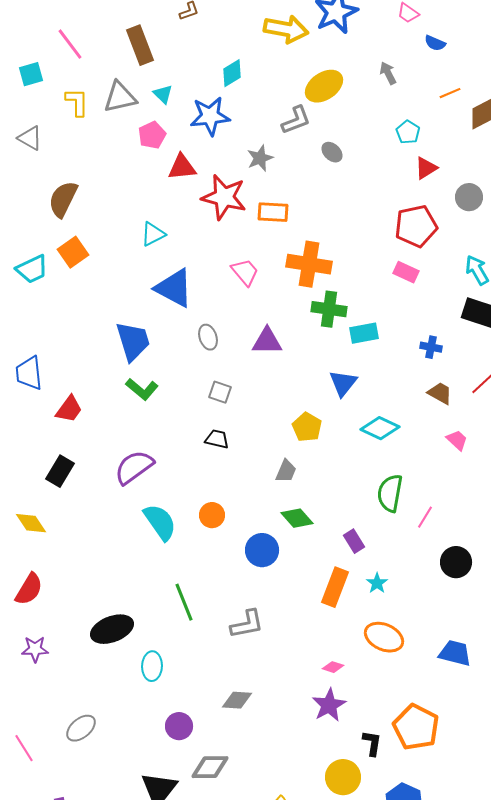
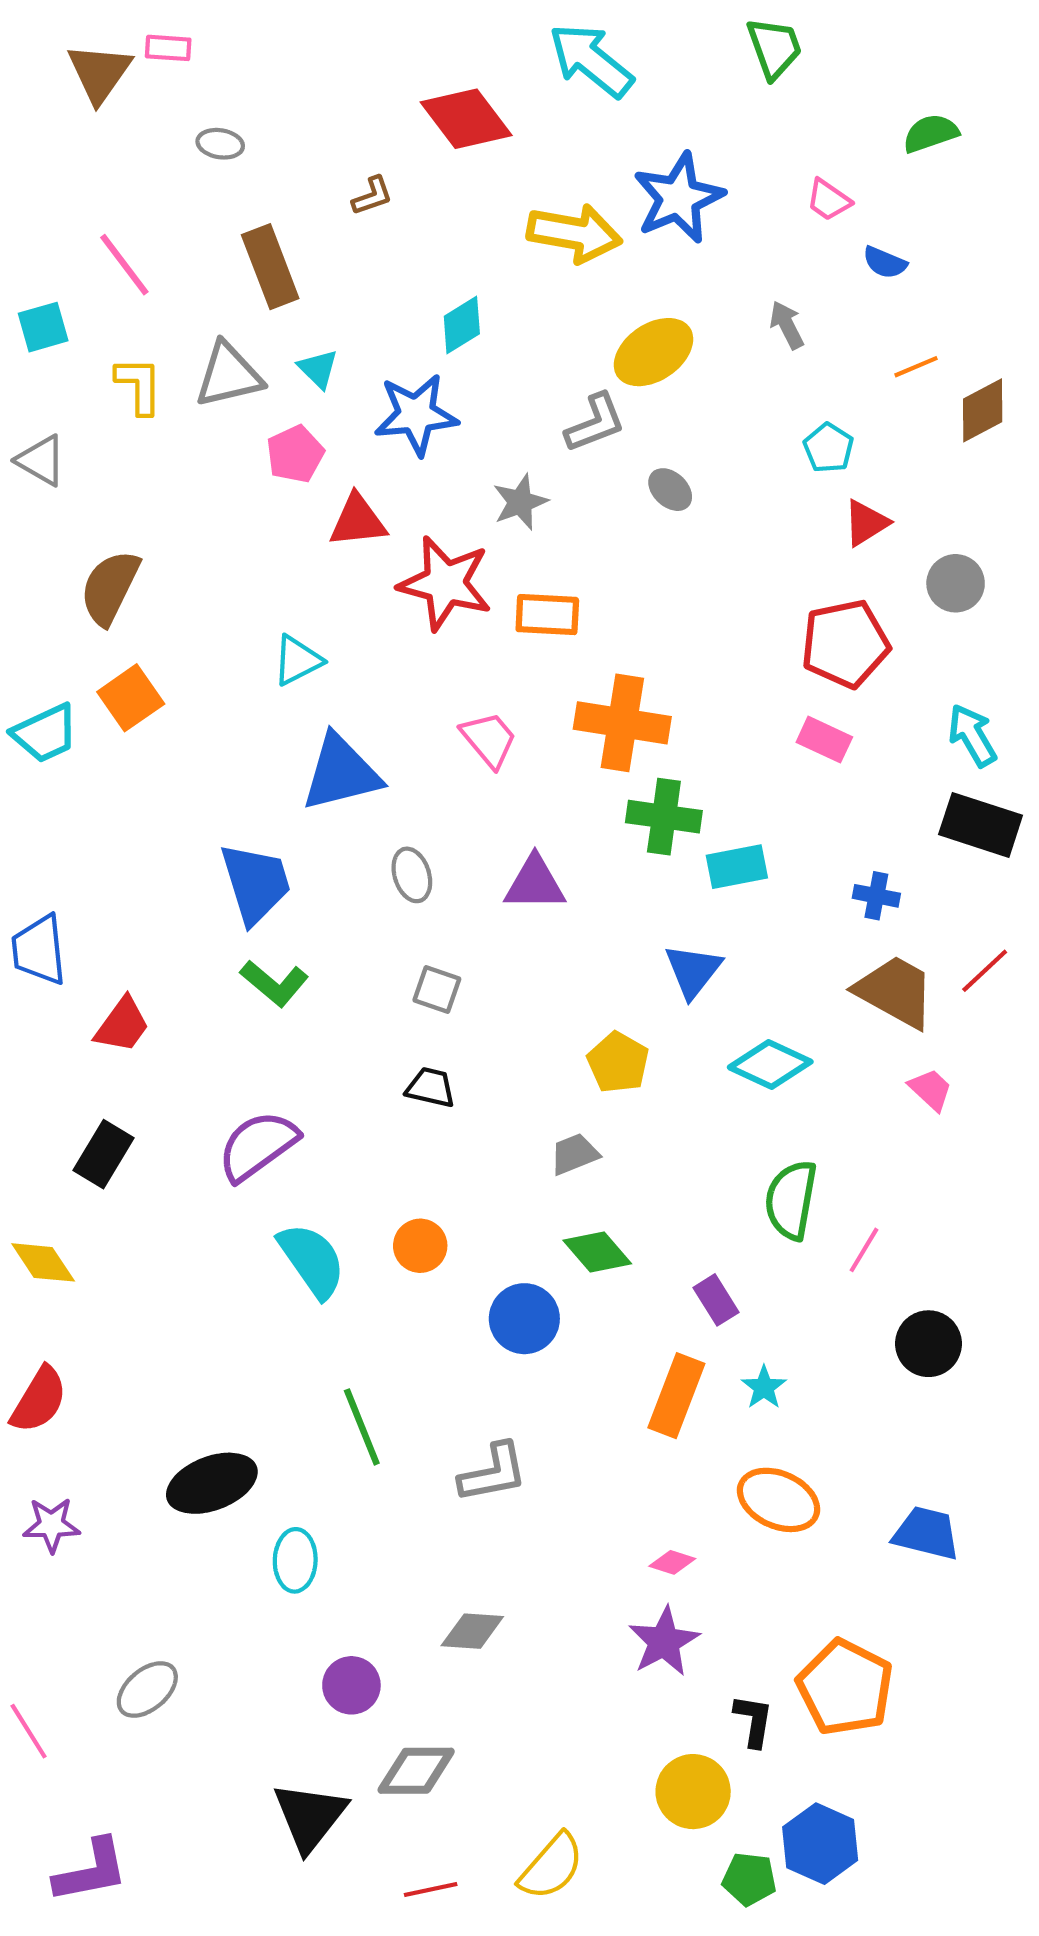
blue triangle: (174, 288) -> (341, 773), turned -42
brown trapezoid: (440, 393) -> (895, 992), size x1.6
gray trapezoid: (286, 471) -> (574, 1154), turned -135

